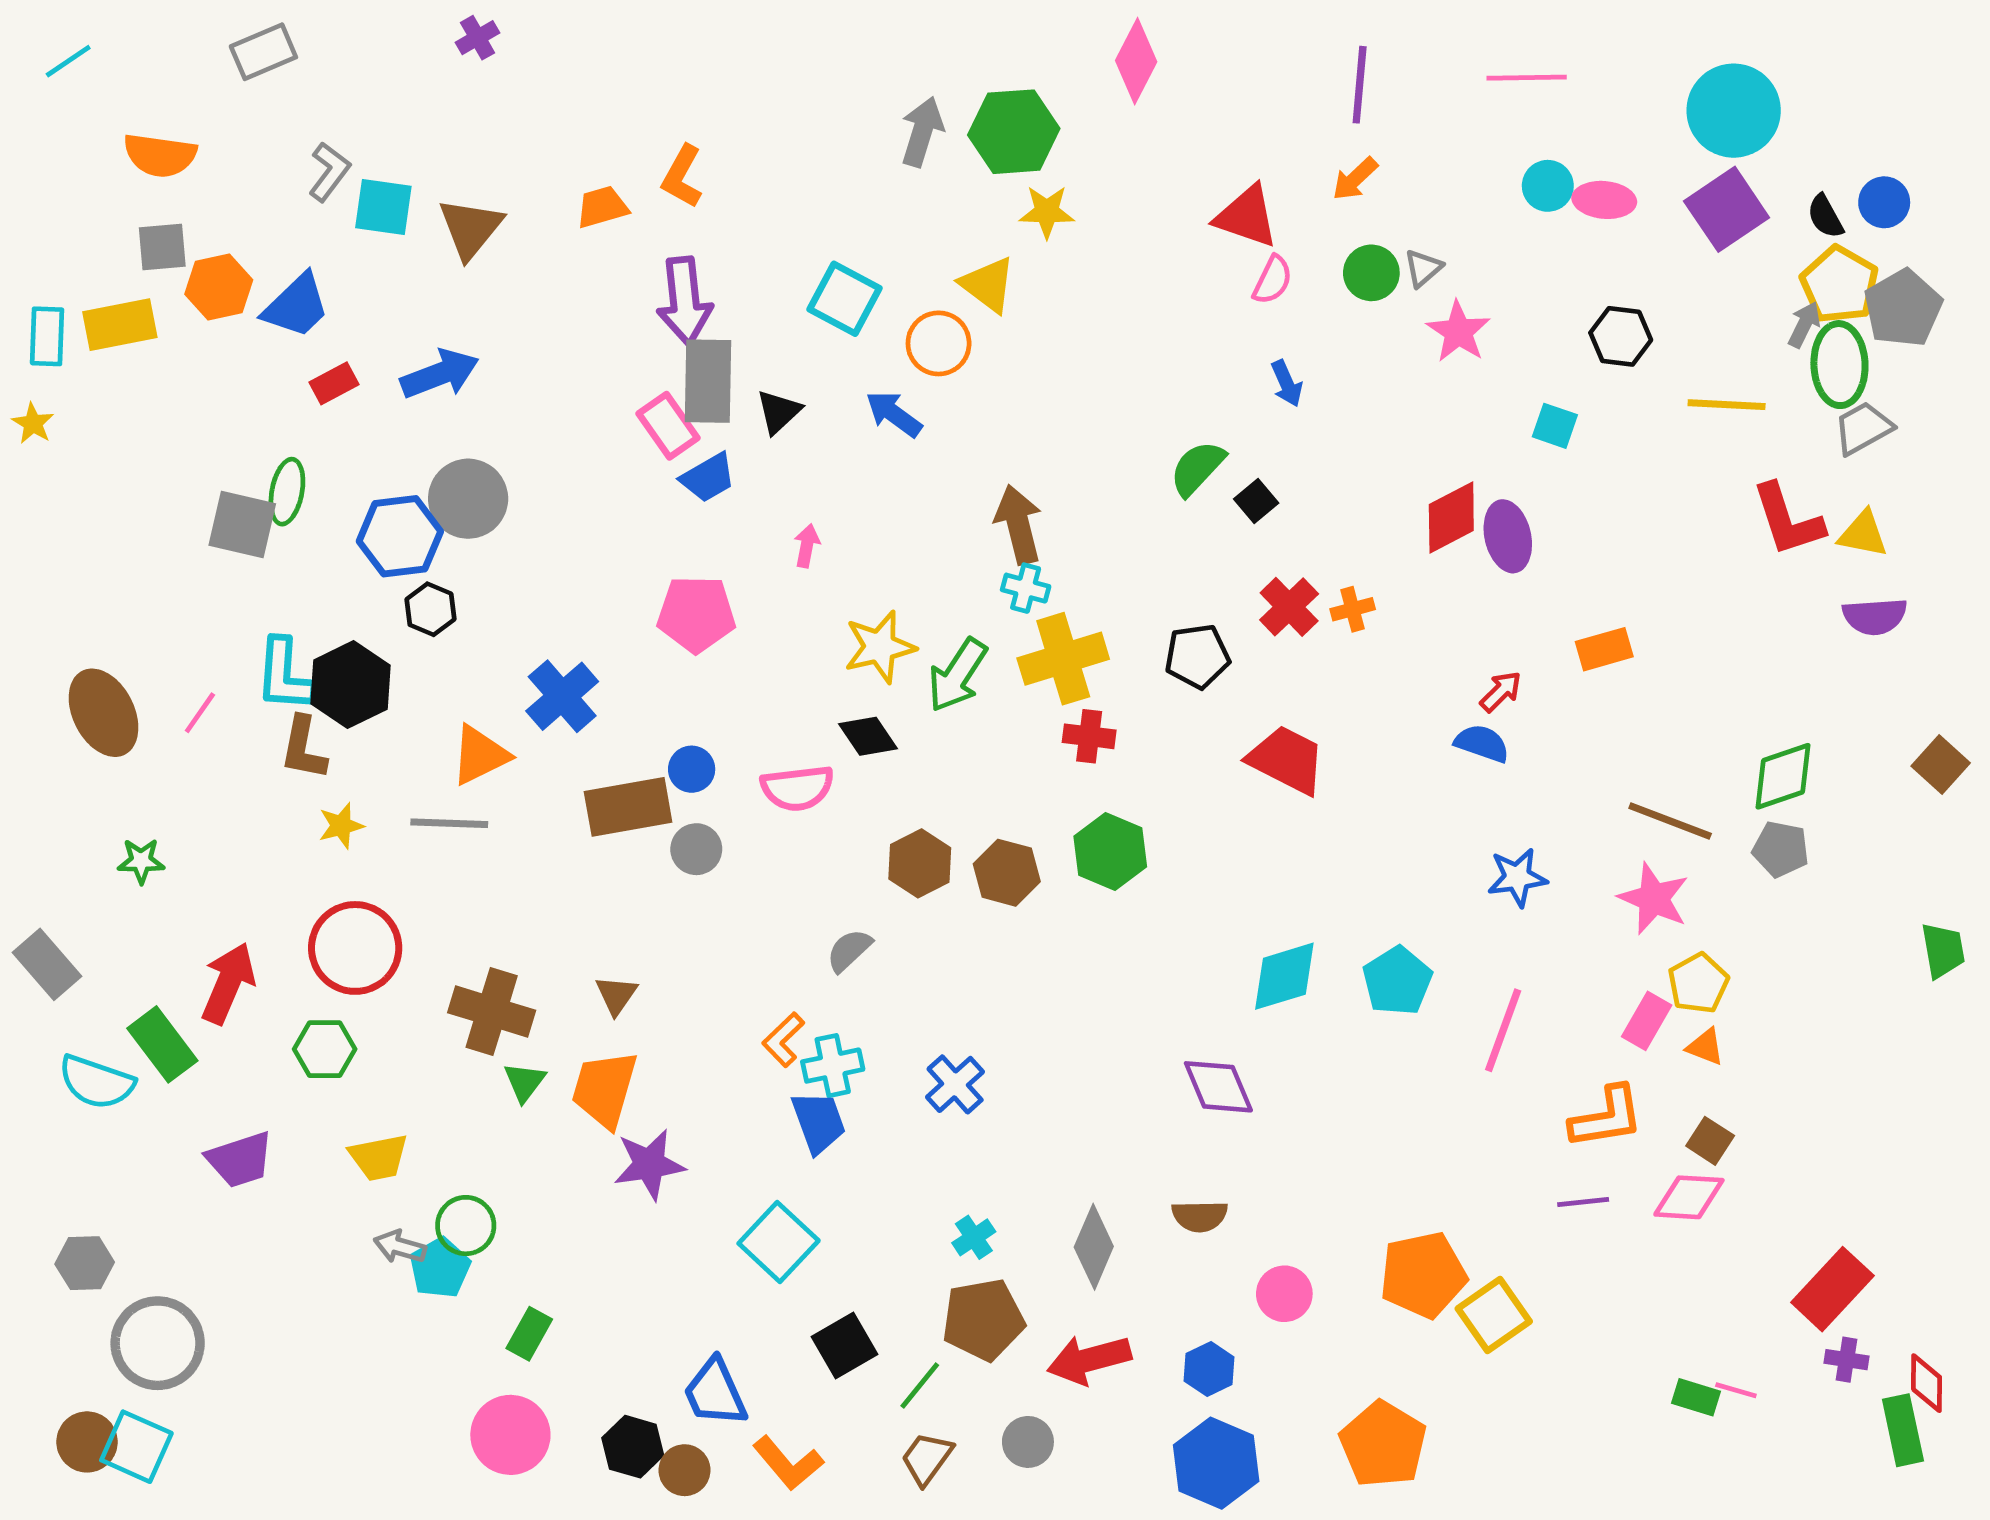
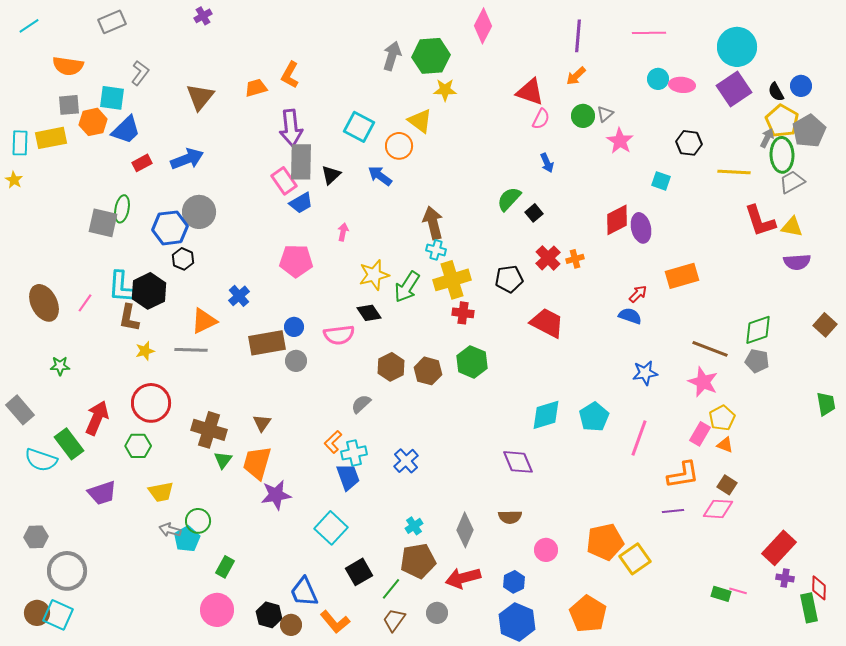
cyan square: (383, 207) -> (112, 98), moved
orange rectangle: (1604, 649) -> (682, 276), size x1.4
blue cross: (562, 696) -> (239, 296), size x0.7

